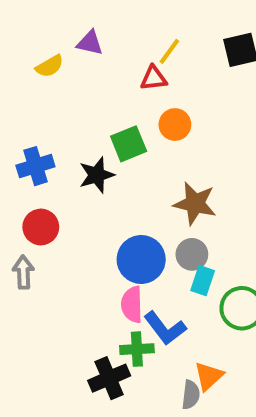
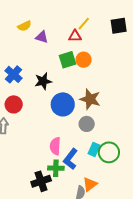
purple triangle: (90, 43) -> (42, 37), moved
green square: (129, 144) -> (67, 60), moved
blue cross: (35, 166) -> (13, 74), turned -36
blue circle: (141, 259) -> (63, 104), moved
cyan rectangle: (203, 281) -> (94, 149), moved
blue L-shape: (165, 328) -> (70, 159), turned 70

